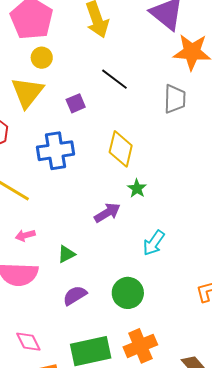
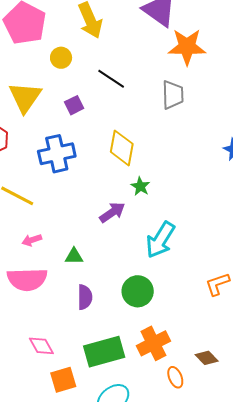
yellow circle: (42, 58) -> (61, 58), moved
cyan arrow: (154, 243) -> (160, 240), size x1.4
green triangle: (66, 254) -> (74, 256), turned 30
purple semicircle: (75, 295) -> (85, 297), turned 125

